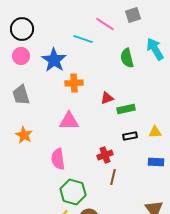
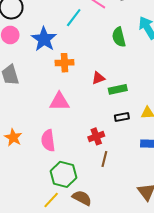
cyan line: (83, 39) -> (74, 18), turned -72
orange star: (24, 135) -> (13, 137), moved

